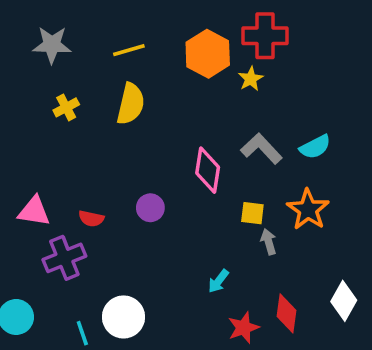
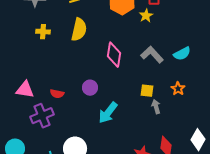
yellow cross: (66, 107) -> (43, 32), turned 32
pink diamond: (208, 170) -> (114, 55), moved
orange star: (308, 210) -> (178, 89), size x0.6
cyan arrow: (218, 281) -> (108, 113), moved, size x1.6

